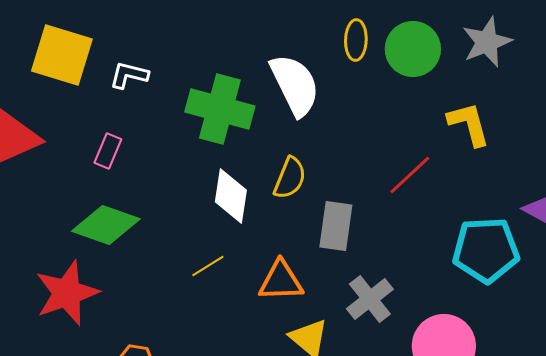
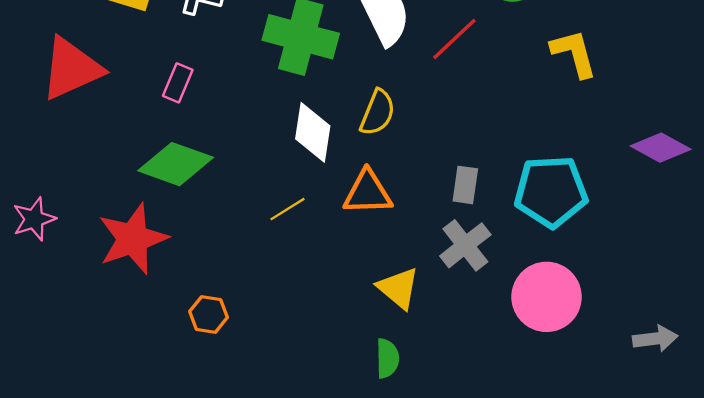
red line: (410, 175) -> (454, 39), moved
gray rectangle: (336, 226) -> (465, 185), moved, size x0.7
cyan pentagon: (486, 250) -> (551, 192), moved
orange triangle: (281, 281) -> (368, 193), moved

